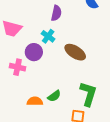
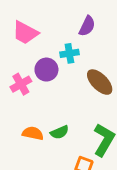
cyan cross: (48, 36) -> (69, 53), turned 32
pink cross: (18, 67) -> (21, 84), turned 35

